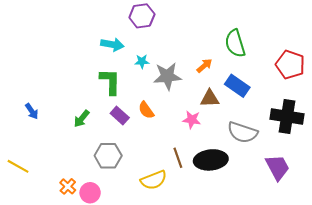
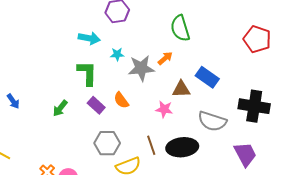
green semicircle: (235, 43) -> (180, 28), moved
red pentagon: (290, 65) -> (257, 39), moved
orange arrow: (204, 66) -> (165, 58), moved
gray hexagon: (108, 156) -> (107, 143), moved

